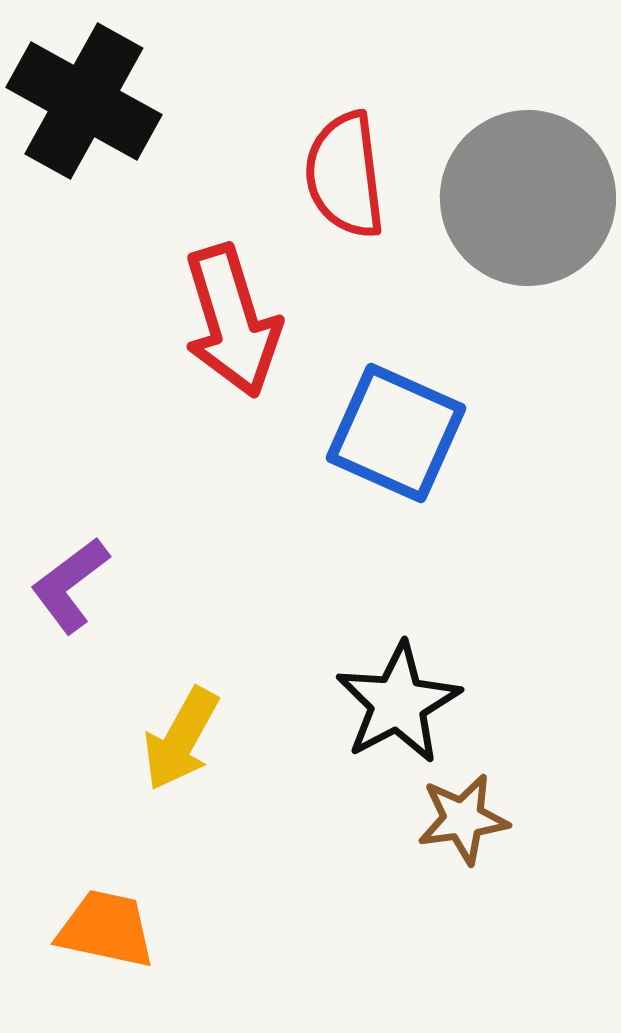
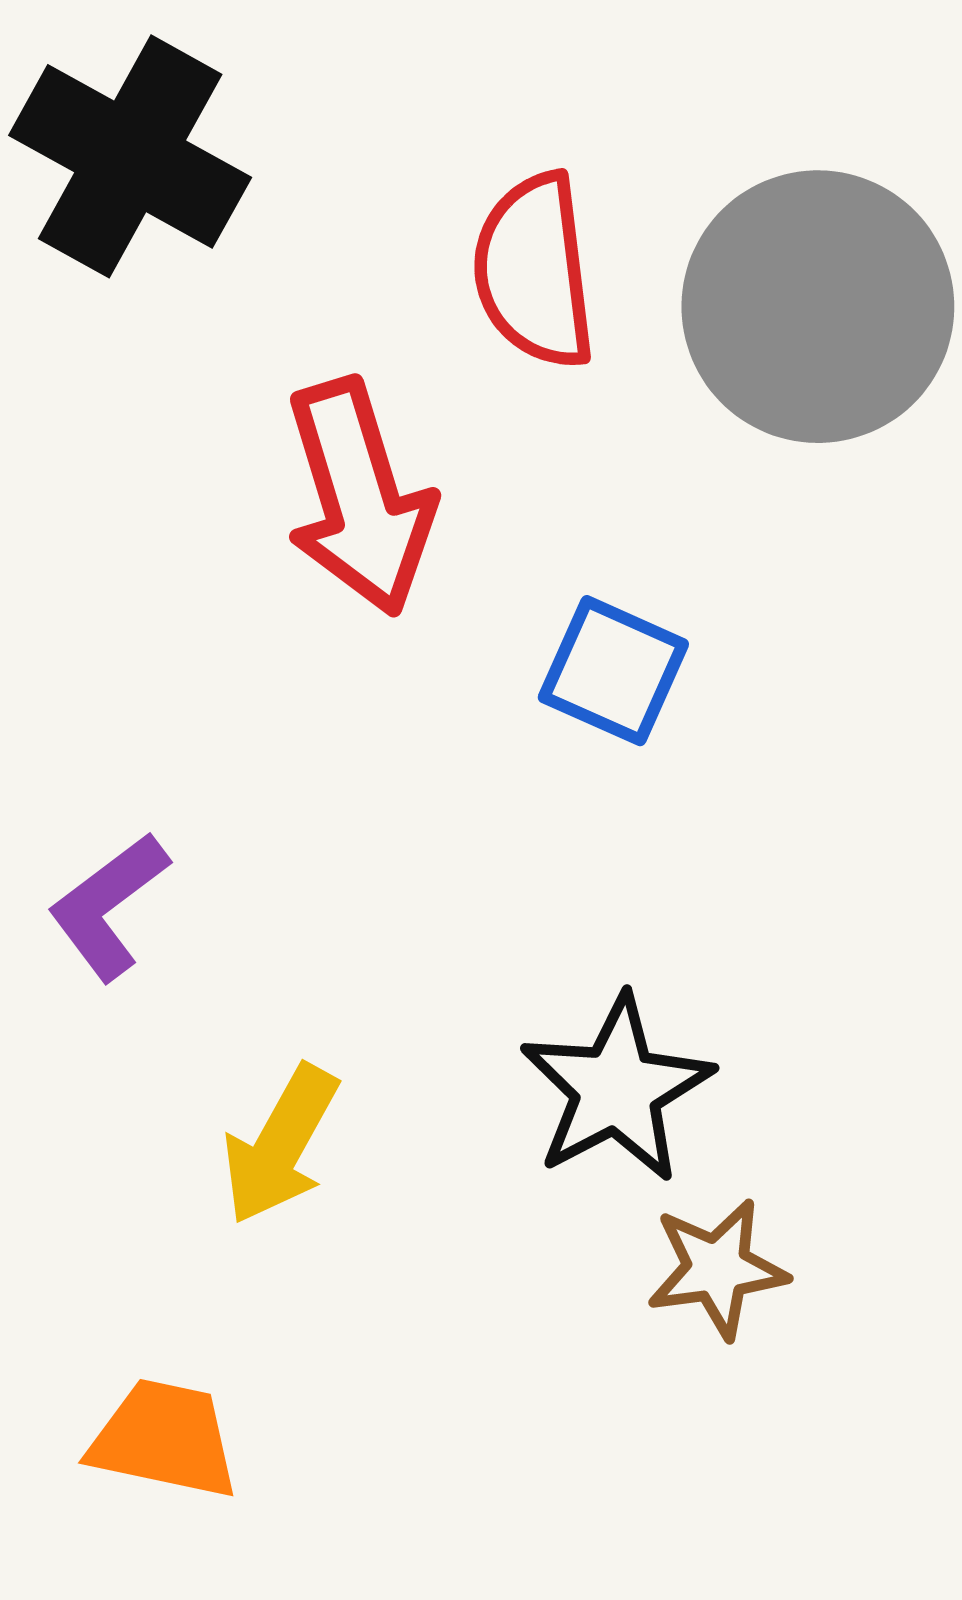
blue square: (396, 433) -> (613, 671), size x0.7

